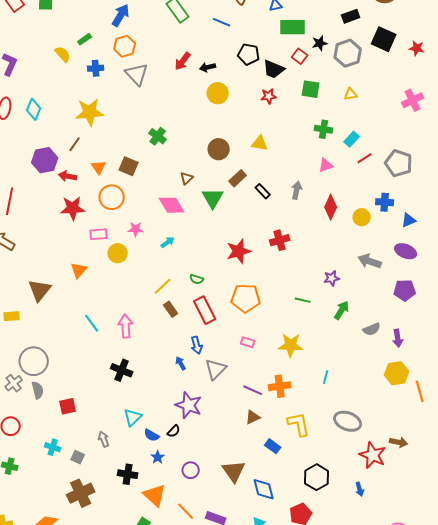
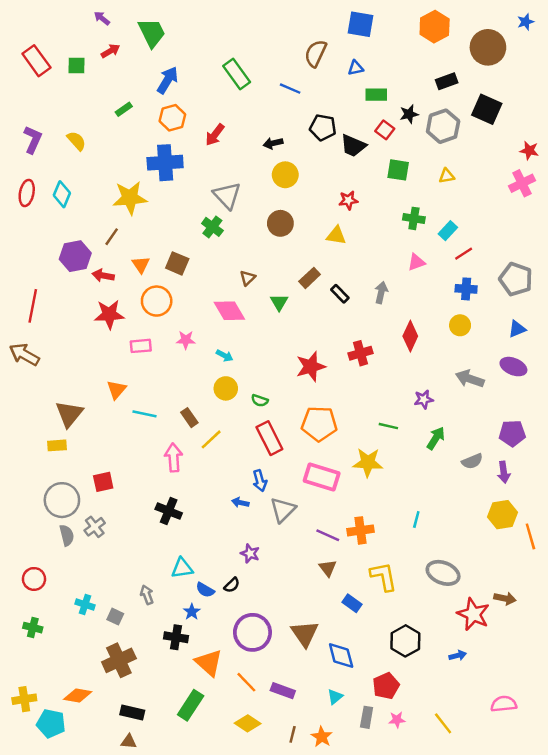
green rectangle: (293, 27) -> (376, 95), size x0.7
red star: (417, 48) -> (529, 151), moved
yellow semicircle: (63, 54) -> (76, 141), moved
red arrow: (183, 61) -> (215, 135), moved
blue cross: (96, 68) -> (165, 163), moved, size x1.8
gray triangle: (137, 74) -> (227, 195), moved
red star: (269, 96) -> (348, 200), moved
brown circle: (219, 149) -> (280, 223), moved
gray pentagon: (399, 163) -> (516, 279), moved
green triangle: (213, 198) -> (279, 302), size x0.7
blue cross: (385, 202) -> (466, 289), moved
red diamond: (331, 207) -> (410, 336), moved
cyan arrow: (168, 242) -> (225, 356), turned 64
yellow circle: (118, 253) -> (226, 388), moved
yellow line: (163, 286) -> (211, 439), moved
purple pentagon: (405, 290) -> (512, 433), moved
brown rectangle: (171, 309) -> (189, 418), moved
yellow rectangle: (12, 316) -> (57, 445), moved
cyan line: (92, 323) -> (144, 414), moved, turned -42
pink rectangle: (248, 342) -> (322, 477), size x2.0
yellow star: (291, 345) -> (368, 462), moved
blue arrow: (181, 363) -> (240, 503), turned -48
gray cross: (14, 383) -> (95, 527), moved
purple star: (189, 405) -> (250, 553), size x0.6
red square: (68, 406) -> (103, 482), moved
cyan triangle: (133, 417) -> (182, 568), turned 36
brown triangle: (253, 417) -> (328, 568), turned -42
blue star: (158, 457) -> (192, 612), moved
purple circle: (191, 470) -> (252, 632), size x1.8
blue arrow: (360, 489) -> (458, 655), turned -88

